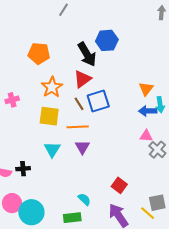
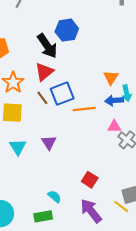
orange line: (78, 127) -> (84, 109), moved

